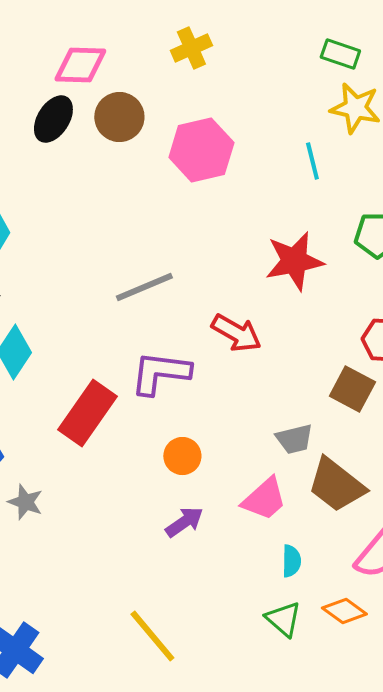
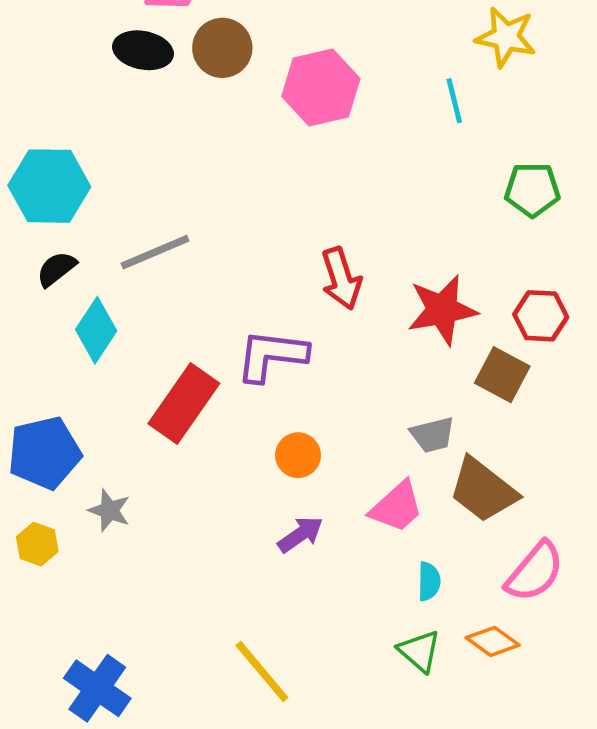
black ellipse: (53, 119) -> (143, 50), turned 69
red star: (294, 261) -> (442, 310), moved
gray line: (144, 287) -> (155, 252), moved
red arrow: (236, 333) -> (341, 279), moved, turned 42

